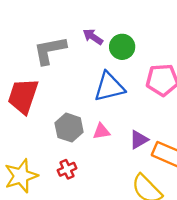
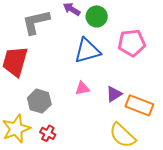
gray hexagon: (69, 128) -> (39, 101), moved
red cross: (67, 169) -> (48, 133), moved, turned -35

